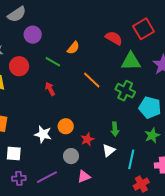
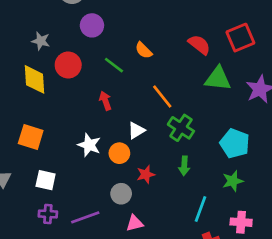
orange semicircle: (73, 48) -> (144, 50), turned 88
green cross: (125, 91) -> (181, 128), moved
white star: (43, 134) -> (89, 145), moved
white triangle: (109, 150) -> (136, 130), moved

